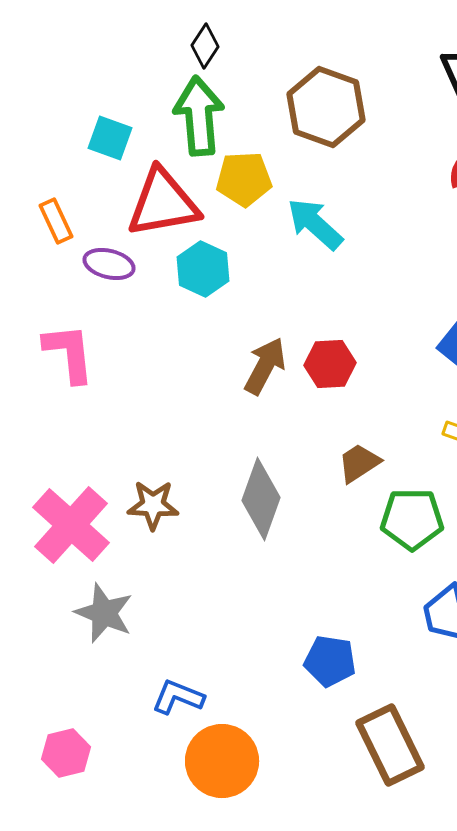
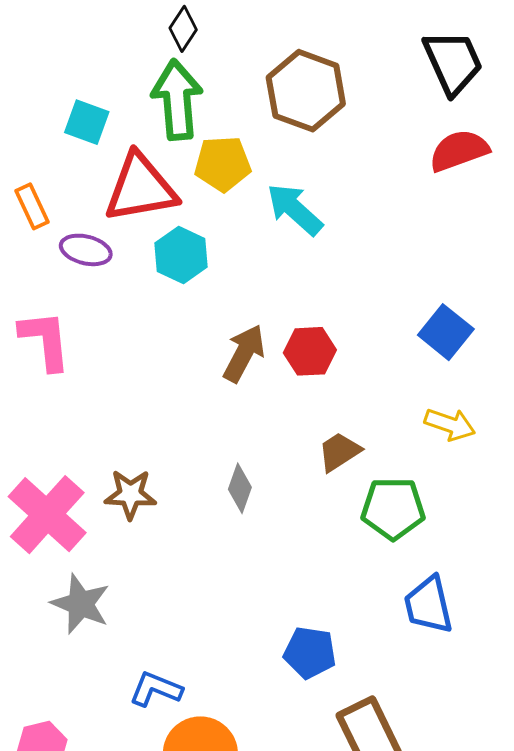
gray diamond: (261, 499) -> (240, 488), size x0.6

